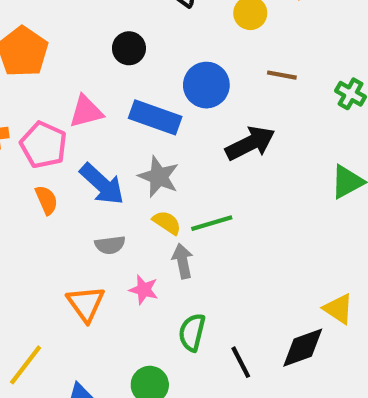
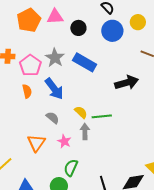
blue circle: (206, 85) -> (112, 31), moved
pink triangle: (86, 112) -> (55, 17), moved
gray star: (159, 177) -> (55, 58), moved
gray semicircle: (110, 245) -> (53, 118), turned -144
green semicircle: (192, 332) -> (71, 168), moved

